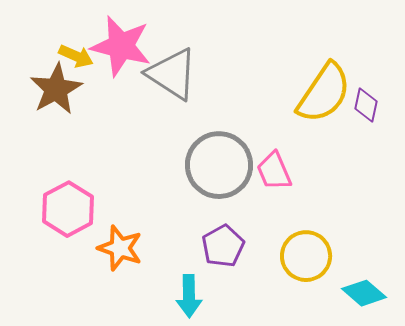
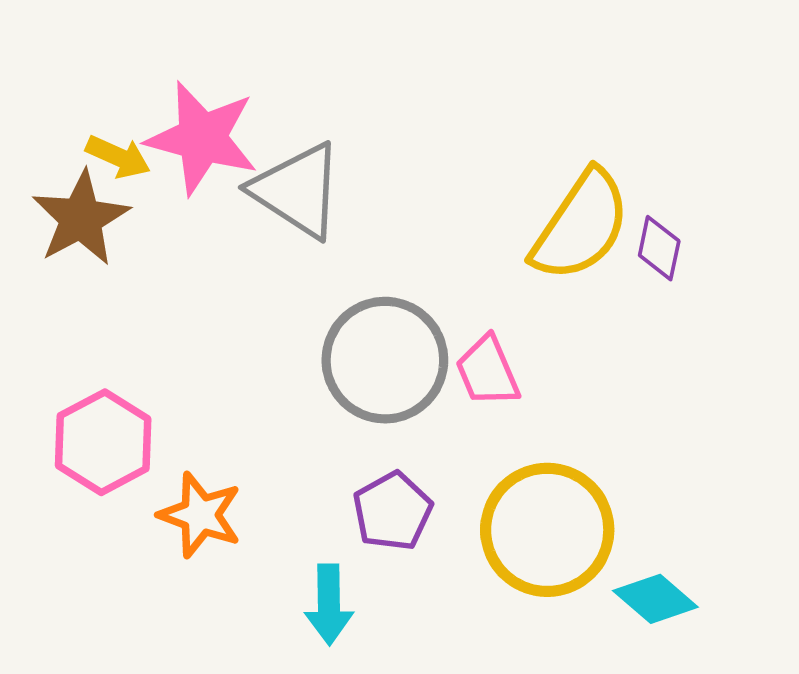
yellow circle: (306, 256) -> (547, 530), size x1.4

